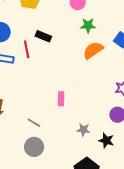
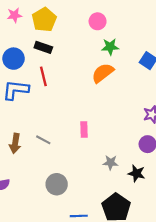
black rectangle: (43, 36) -> (43, 47), moved
orange semicircle: (93, 50) -> (103, 73), moved
gray line: (34, 123) -> (43, 140), moved

